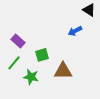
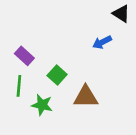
green square: (42, 55) -> (57, 75), turned -32
green line: (14, 63) -> (19, 86), turned -35

